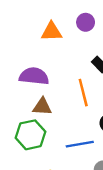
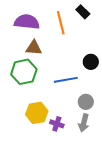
orange line: (83, 93) -> (61, 23), moved

